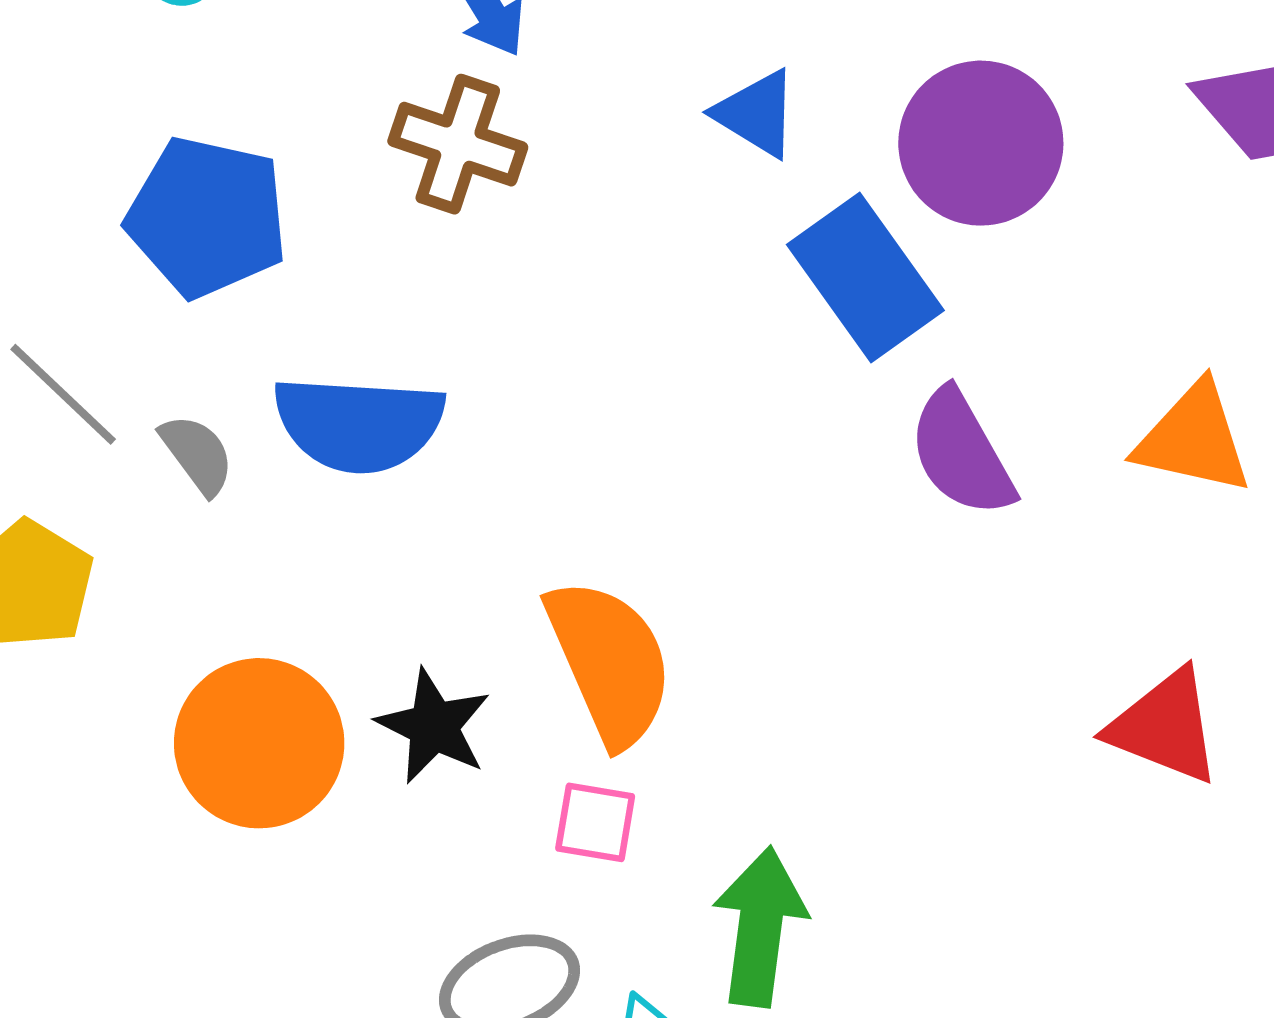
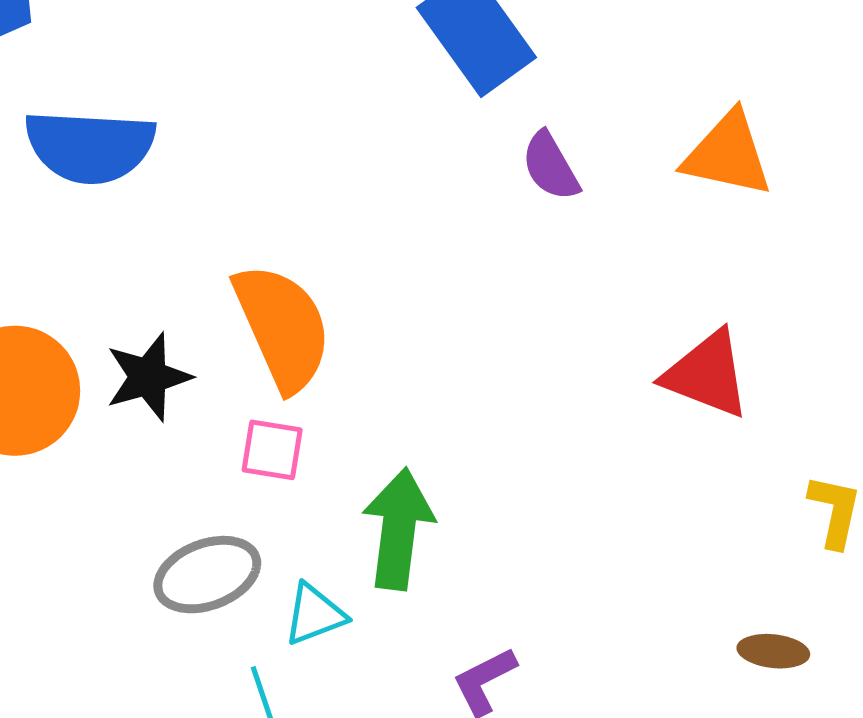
purple semicircle: (961, 453) -> (550, 166), size x0.7
black star: (434, 726) -> (148, 377), turned 30

